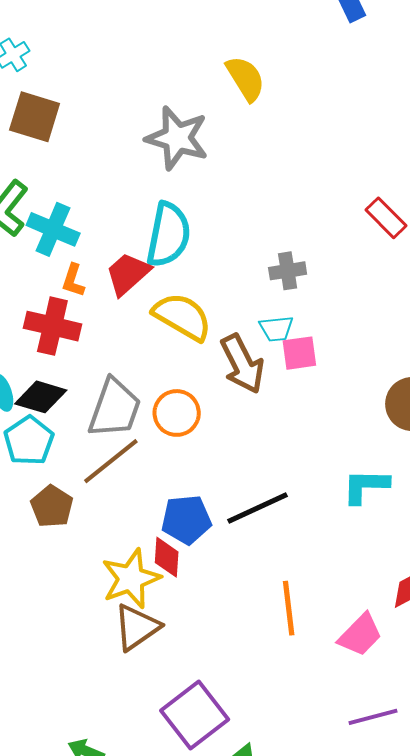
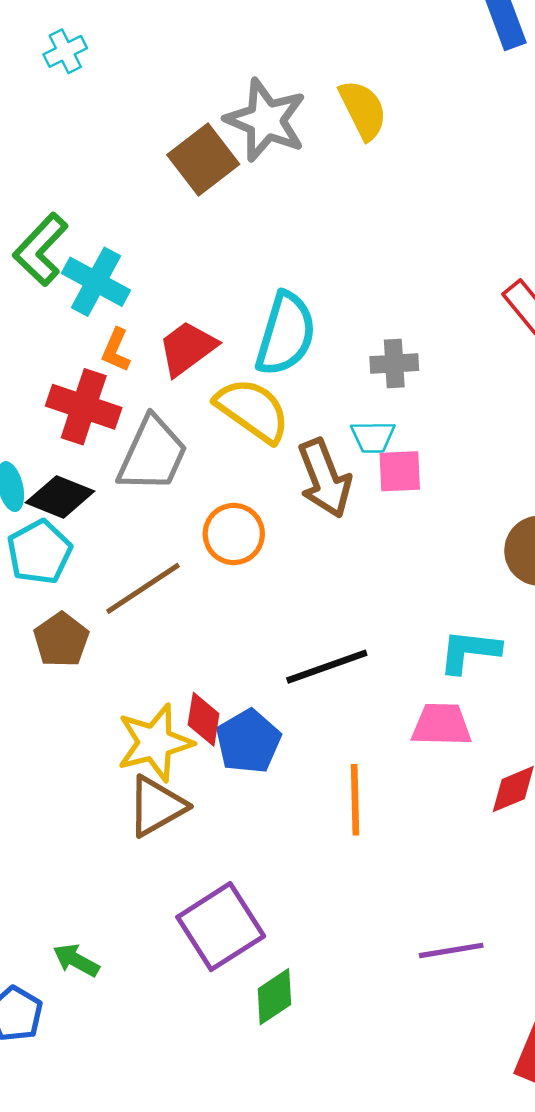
brown square: (35, 117) -> (203, 159), moved, turned 30
gray star: (177, 138) -> (266, 120), moved
cyan semicircle: (168, 235) -> (286, 334), moved
gray trapezoid: (115, 408) -> (152, 454), moved
blue pentagon: (186, 520) -> (248, 741), moved, turned -30
pink trapezoid: (360, 635) -> (441, 725), moved, turned -138

